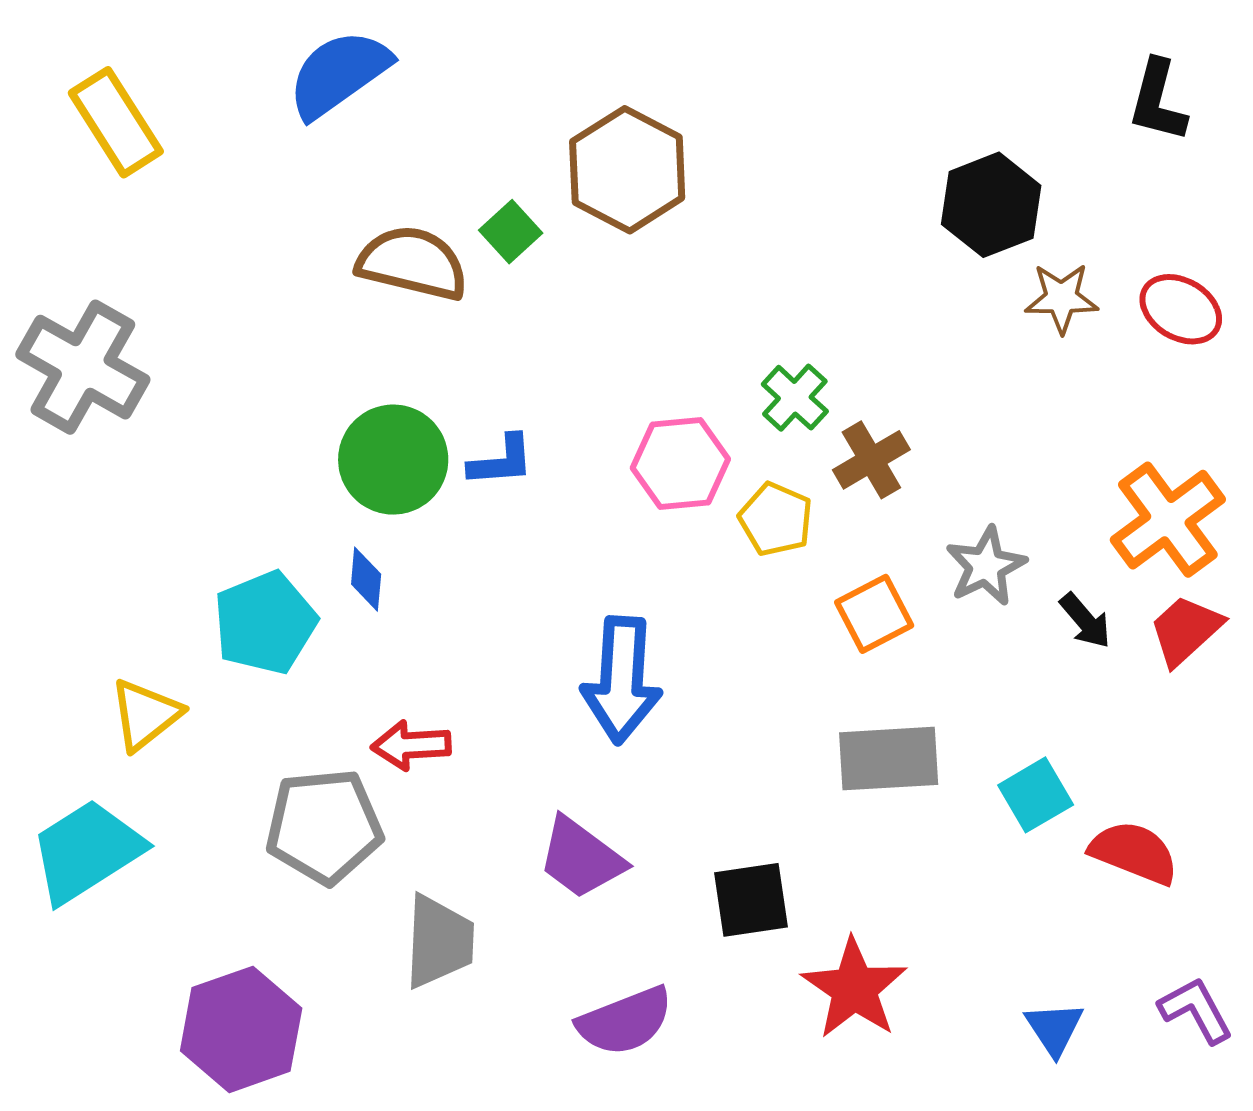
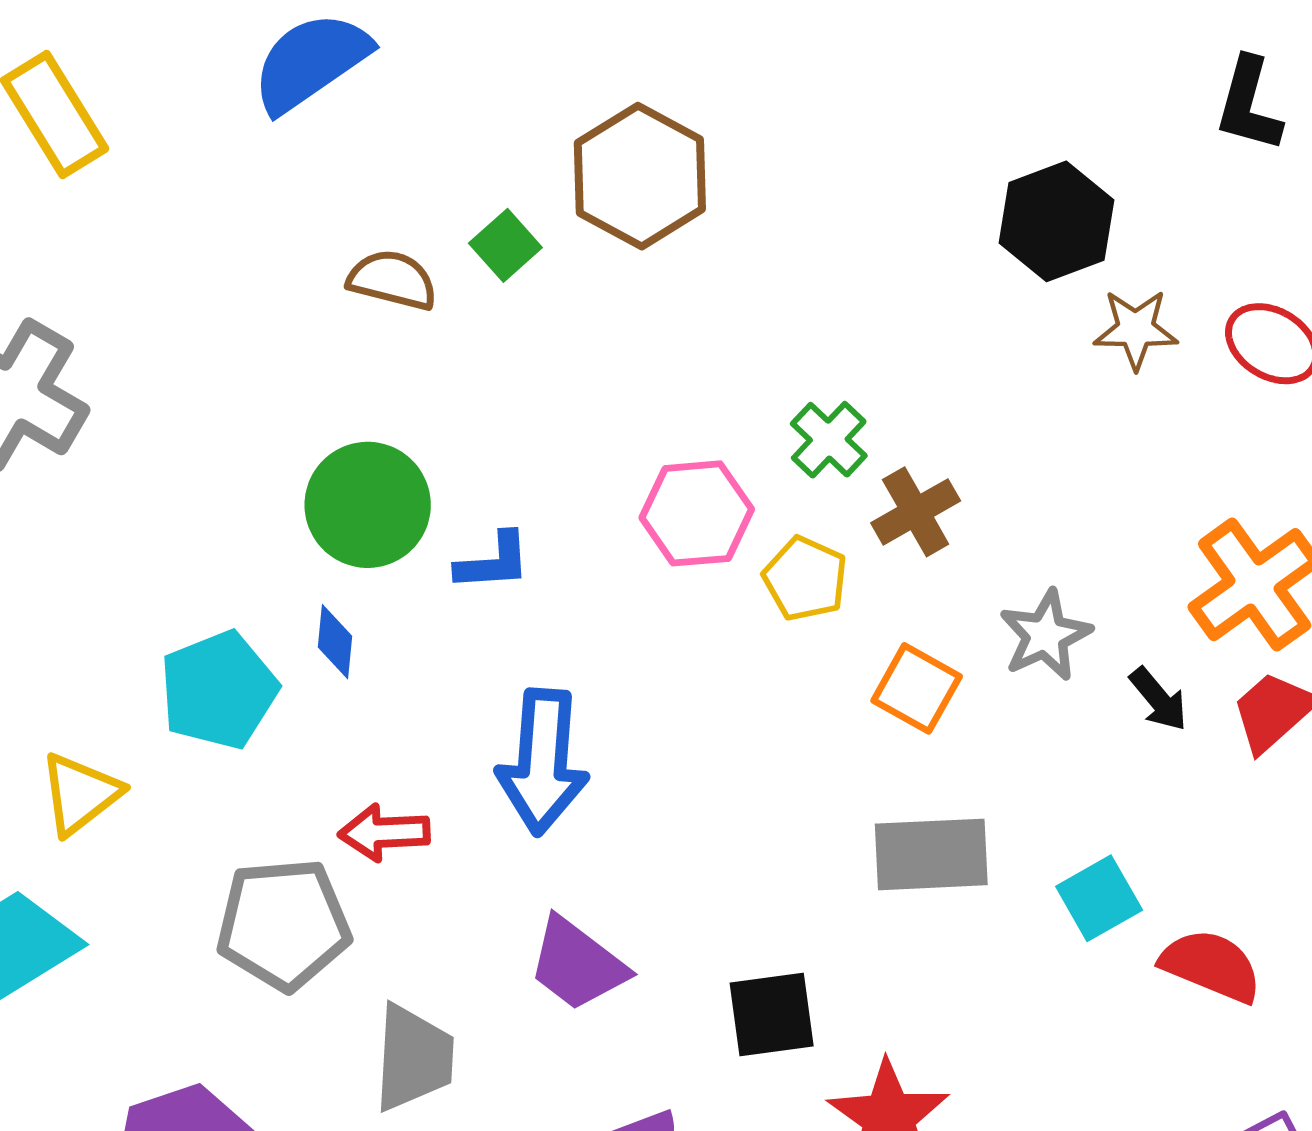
brown semicircle: (412, 263) -> (392, 280), size x0.7
blue L-shape: (501, 461) -> (493, 562), moved
orange square: (874, 614) -> (917, 688), turned -34
blue arrow: (622, 680) -> (543, 762), moved

